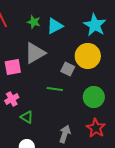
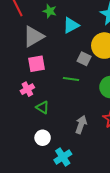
cyan triangle: (55, 26) -> (71, 25), moved
gray triangle: (35, 53) -> (33, 36), moved
pink square: (13, 67) -> (36, 64), moved

